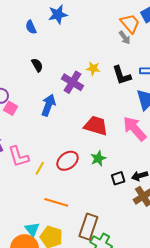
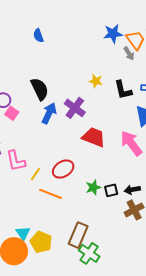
blue star: (58, 14) -> (113, 34), moved
black semicircle: (37, 65) -> (40, 89), moved, size x1.6
purple cross: (72, 82) -> (75, 108), moved
green star: (98, 158) -> (93, 187), moved
orange line: (56, 202) -> (50, 194), moved

